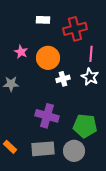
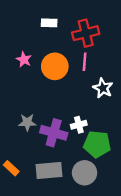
pink line: (91, 54) -> (85, 62), moved
white cross: (63, 79) -> (79, 125), moved
gray star: (11, 84) -> (27, 122), moved

